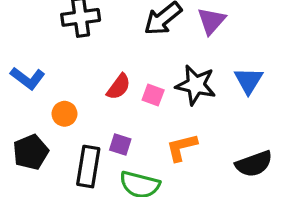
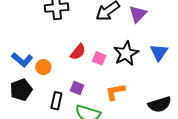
blue L-shape: (28, 78) -> (22, 60), moved
black star: (196, 85) -> (126, 53), turned 30
black rectangle: (88, 167) -> (56, 101), size x0.7

